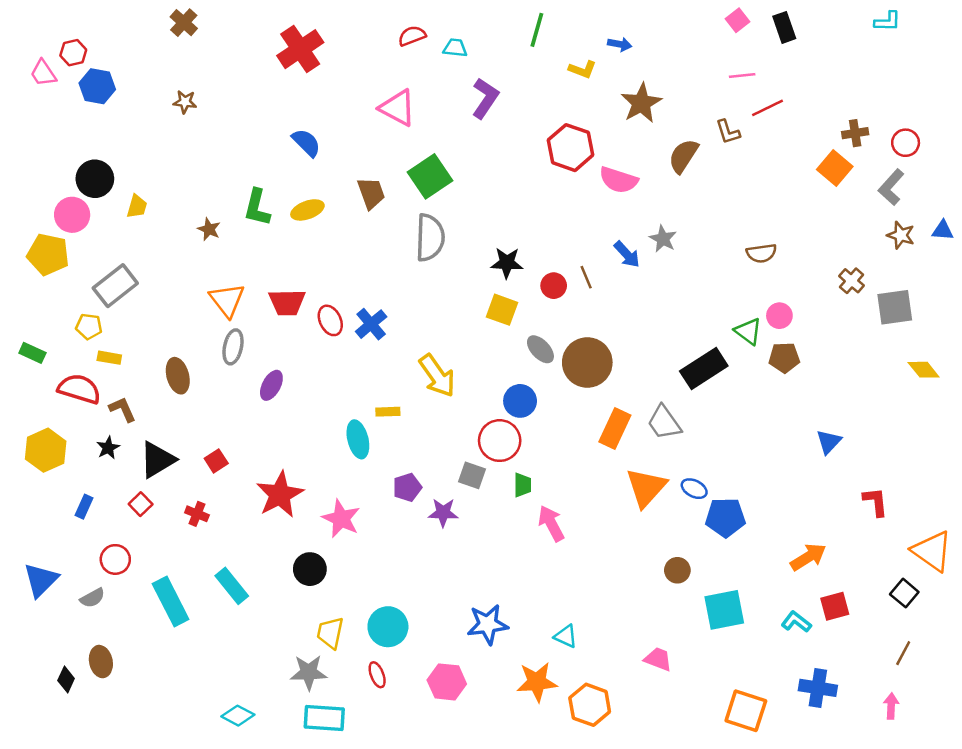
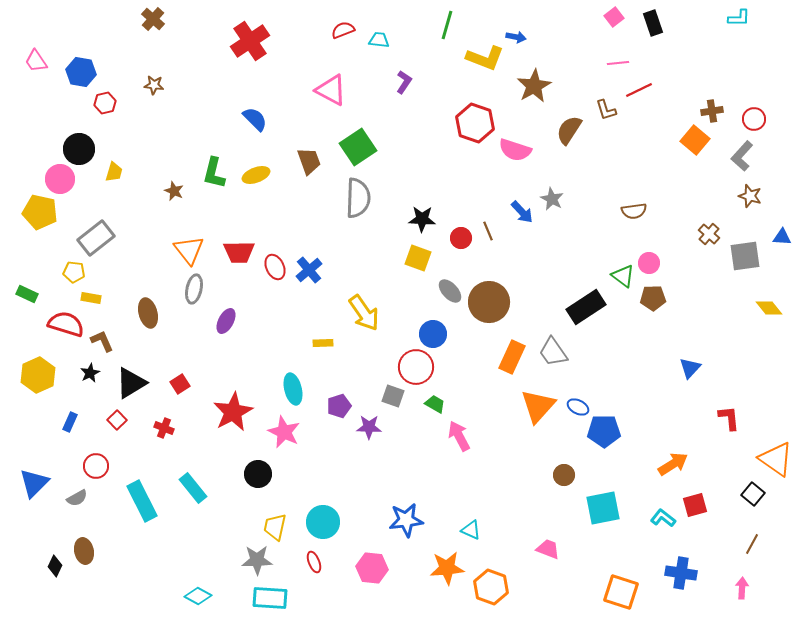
red hexagon: (73, 53) -> (105, 103), moved
yellow L-shape: (582, 69) -> (485, 58), size x1.6
purple L-shape: (485, 98) -> (404, 82), size x0.7
blue triangle: (943, 230) -> (782, 237), moved
cyan ellipse: (358, 439) -> (293, 389), moved
green trapezoid: (522, 485) -> (435, 404), turned -60

